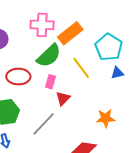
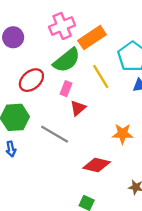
pink cross: (42, 25) -> (62, 26), turned -30
red ellipse: (18, 77) -> (31, 80), turned -45
gray line: (44, 124) -> (55, 134), turned 72

